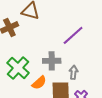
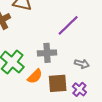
gray arrow: (73, 72) -> (82, 64), moved, turned 104

